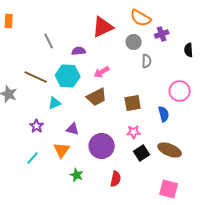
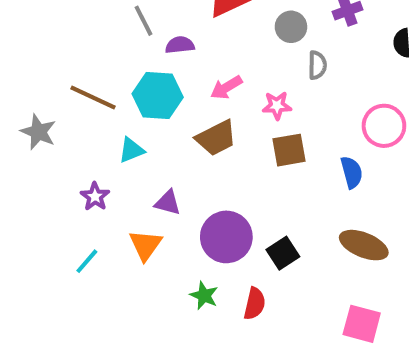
gray line: (49, 41) -> (143, 21), moved
pink star: (134, 132) -> (277, 106), moved
black square: (142, 153) -> (283, 253), moved
green star: (77, 175) -> (204, 296), moved

